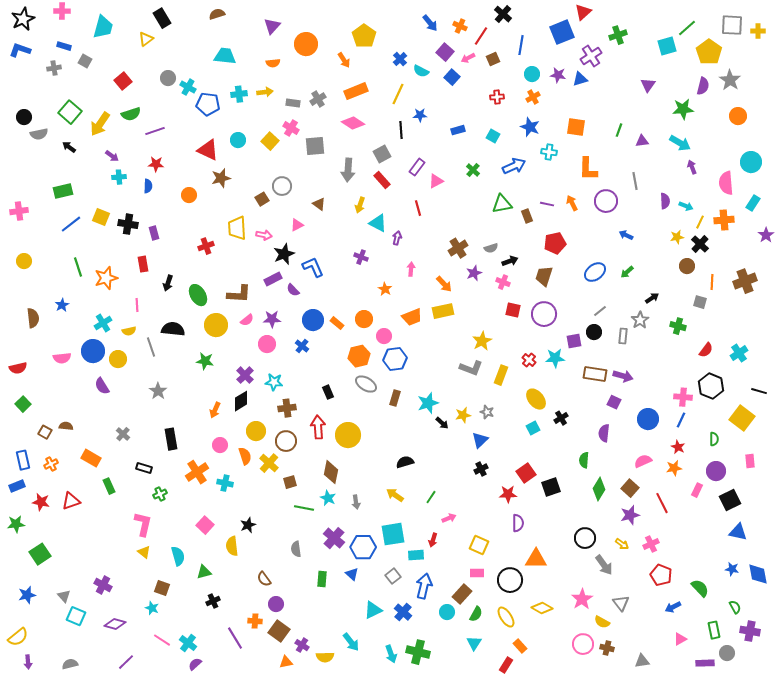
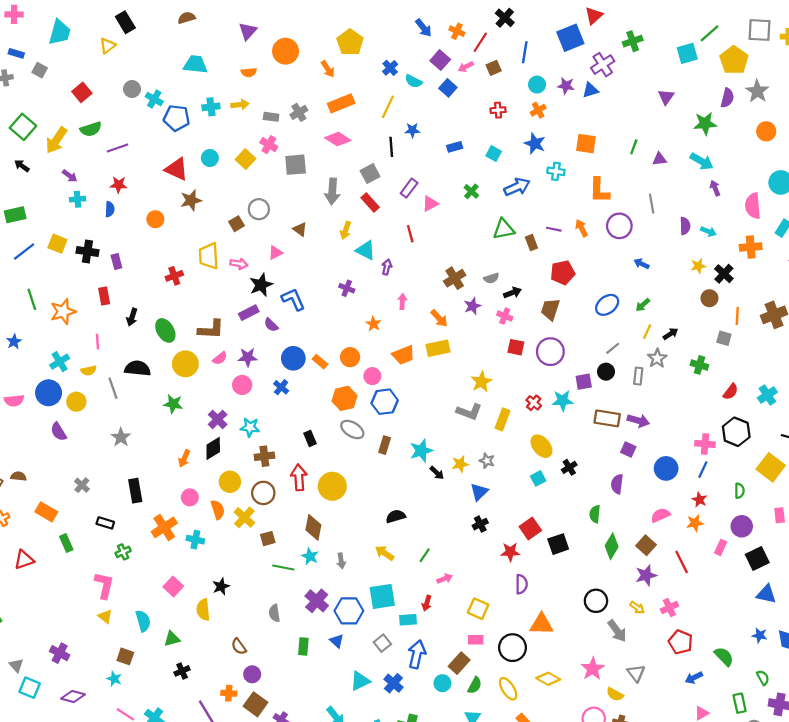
yellow line: (700, 222) -> (647, 332), moved

